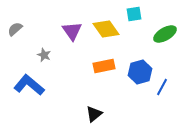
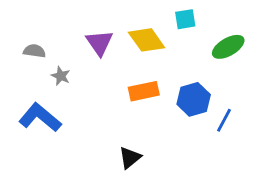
gray semicircle: (15, 29) -> (34, 51), moved, turned 49

